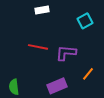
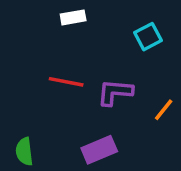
orange line: (88, 74) -> (164, 110), moved

